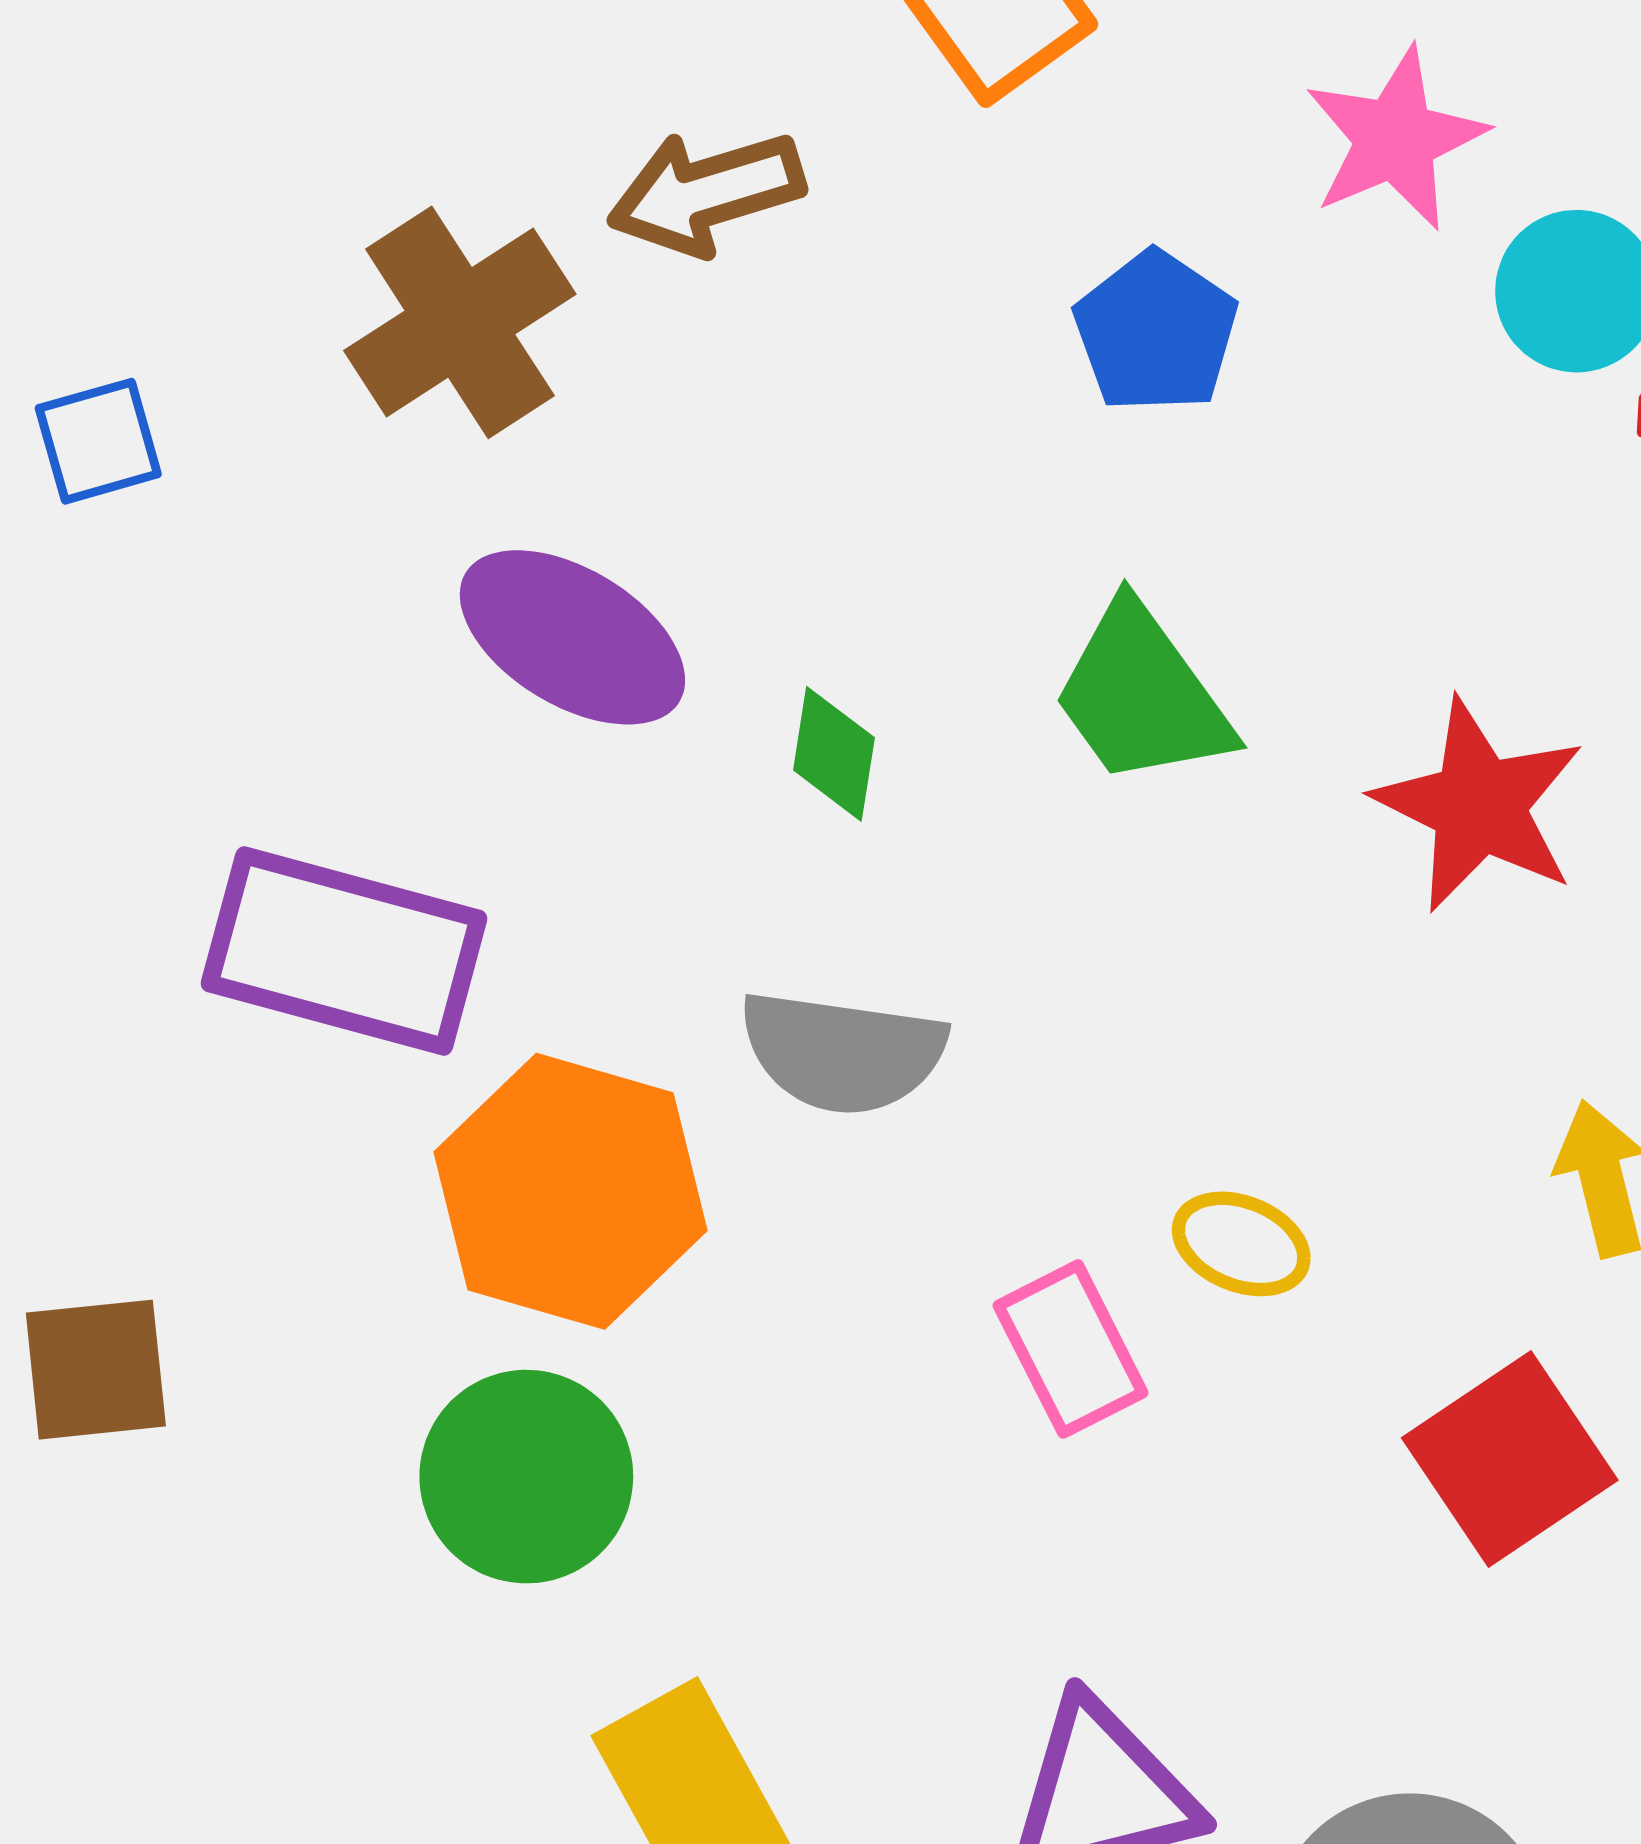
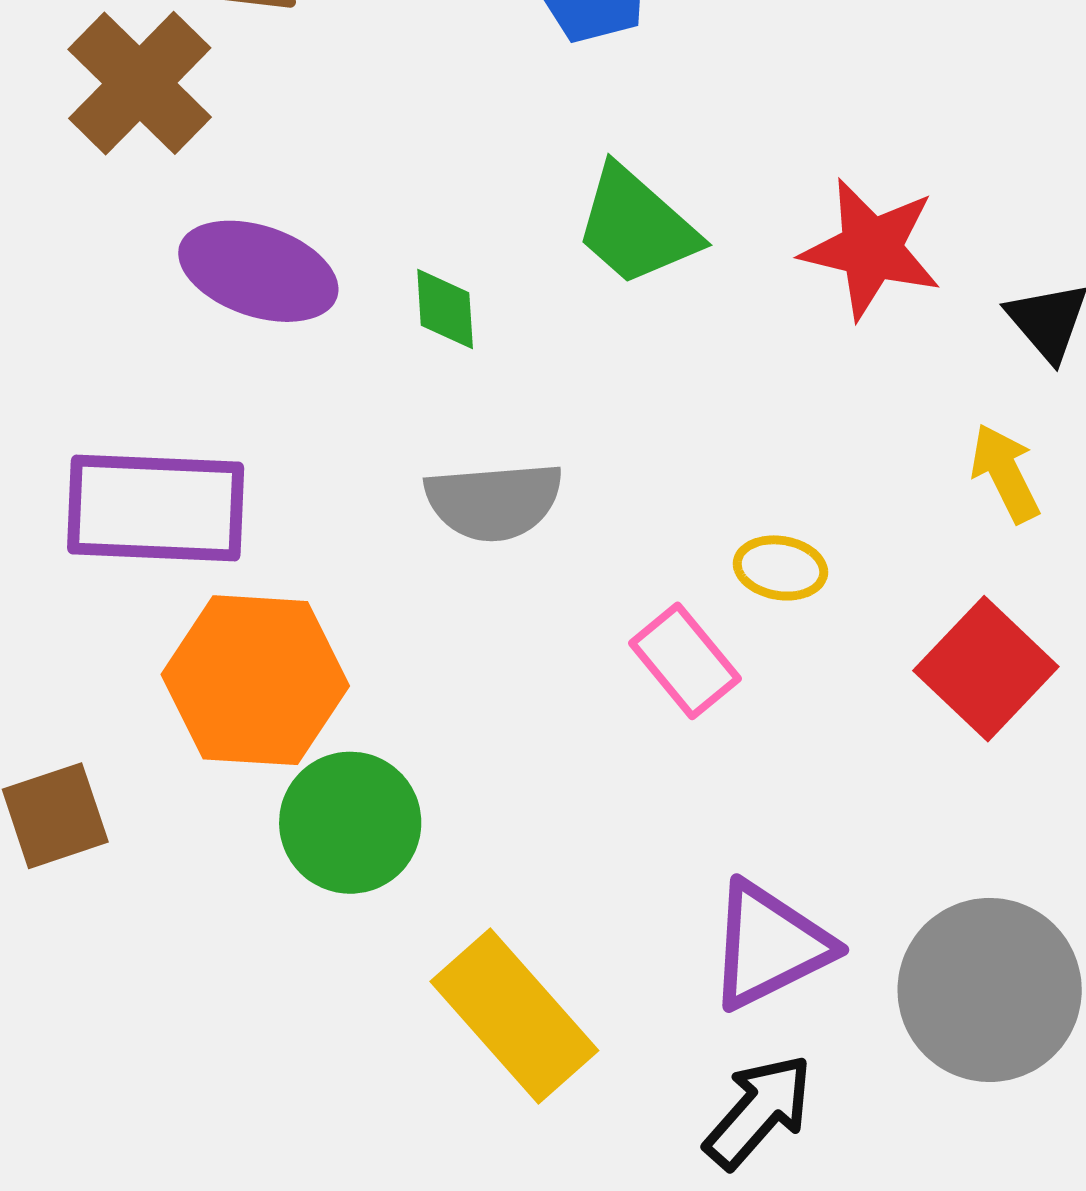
orange hexagon: (571, 1191) -> (255, 680), moved

